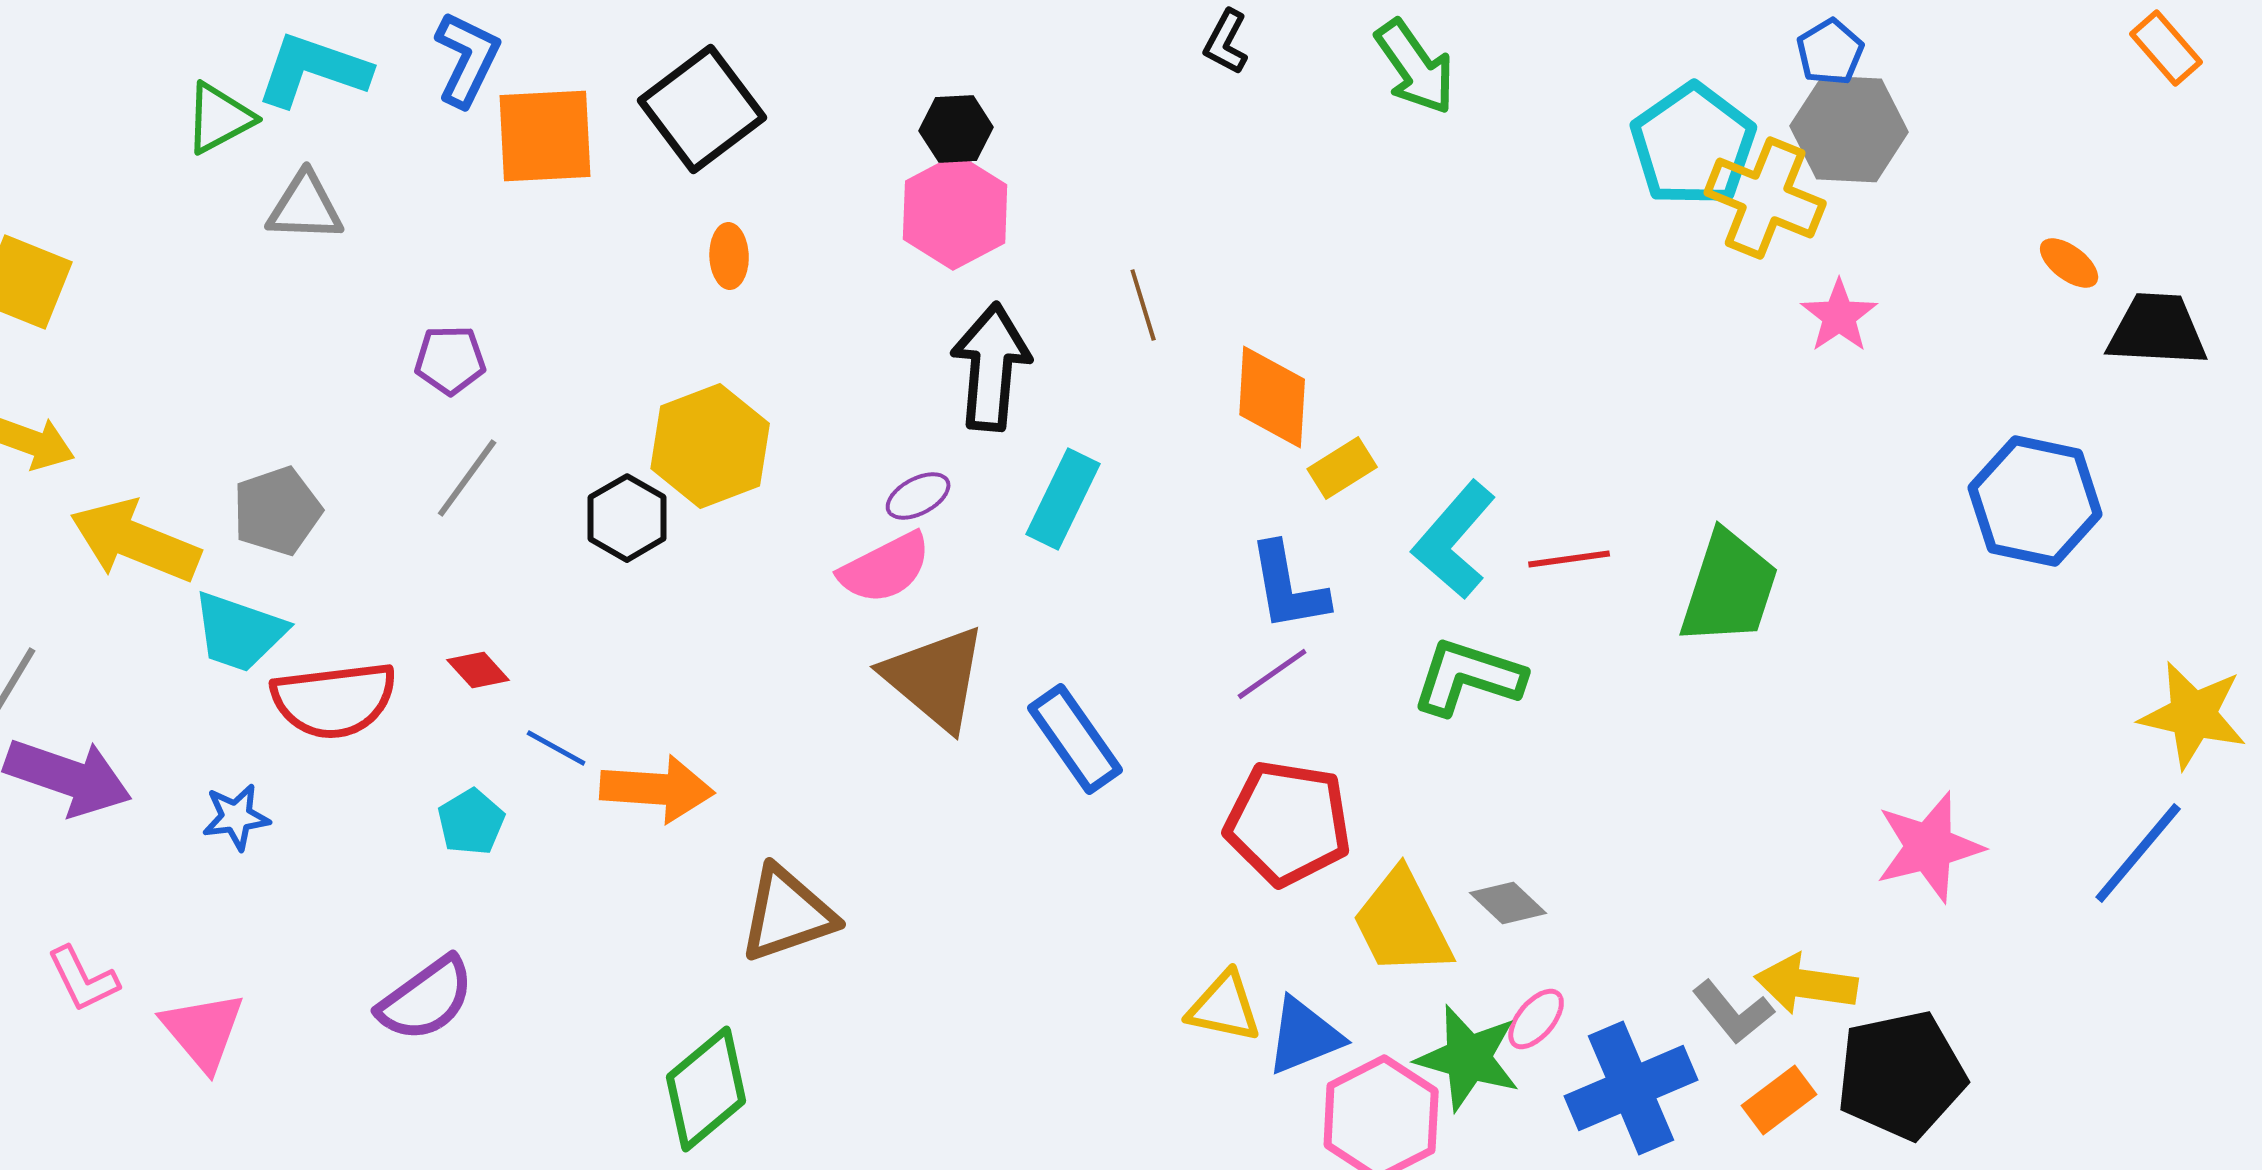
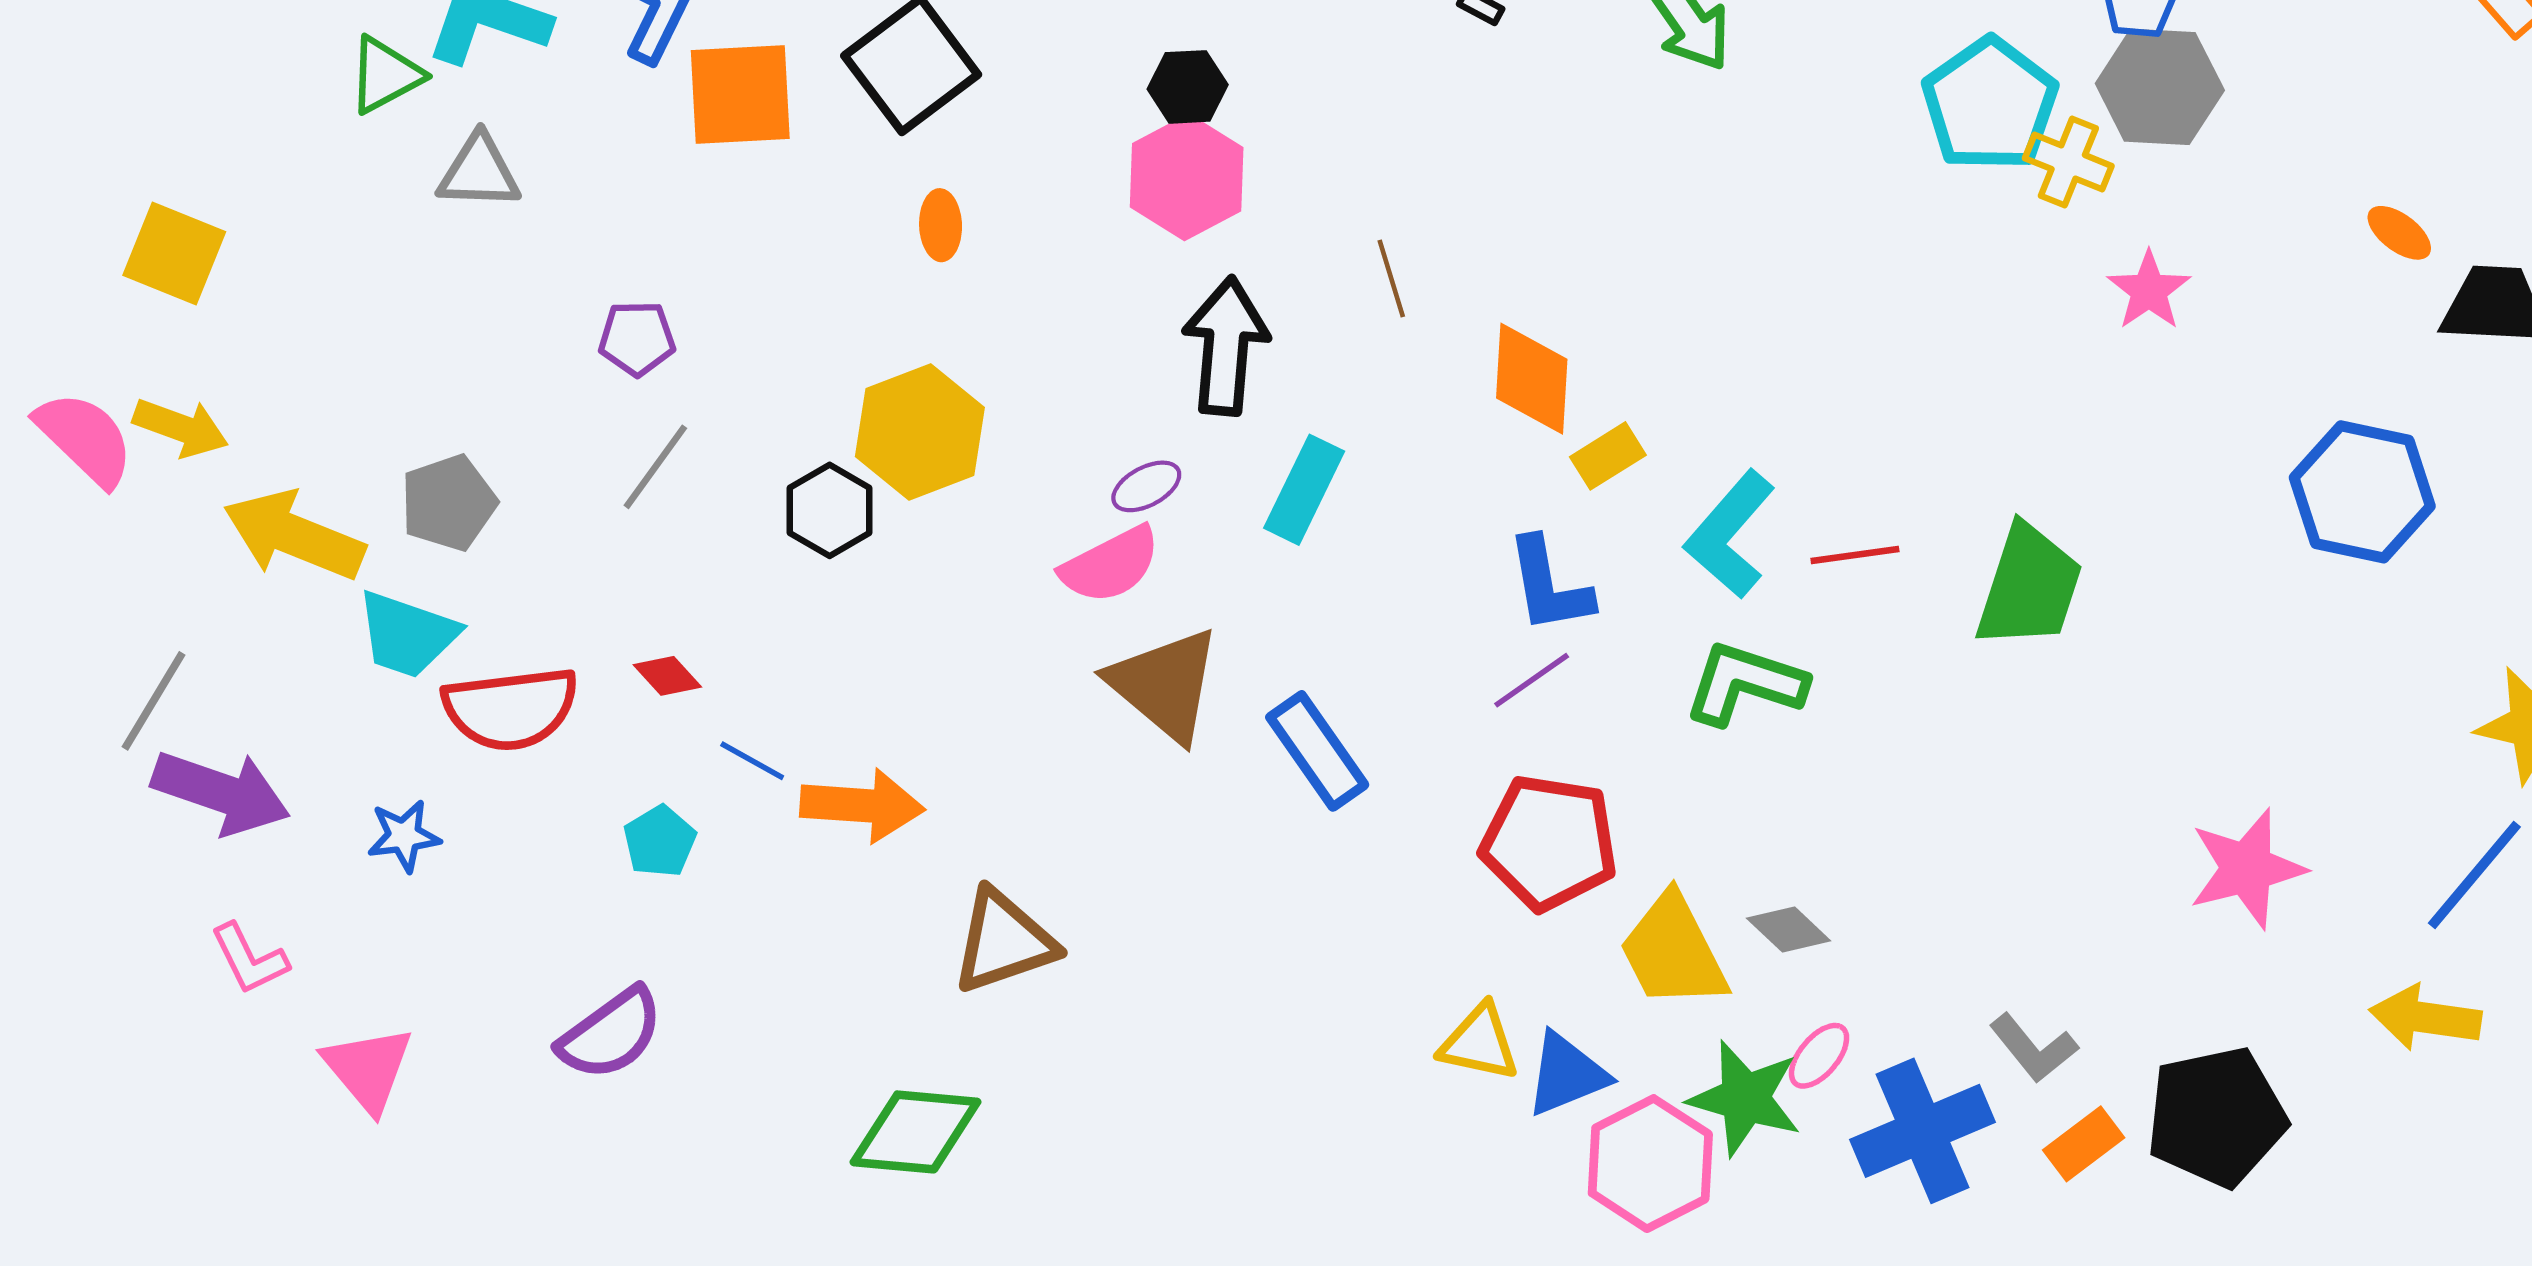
yellow cross: (1765, 198) -> (2068, 162), size x0.7
pink L-shape: (83, 979) -> (249, 959), moved
yellow arrow: (1806, 984) -> (2425, 1018), moved
green diamond: (706, 1089) -> (916, 1132), turned 45

